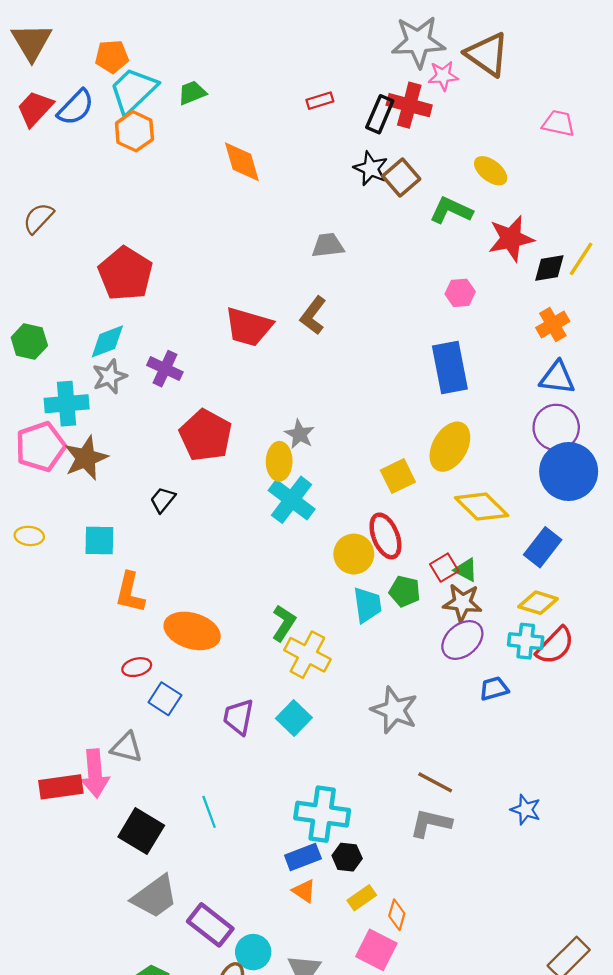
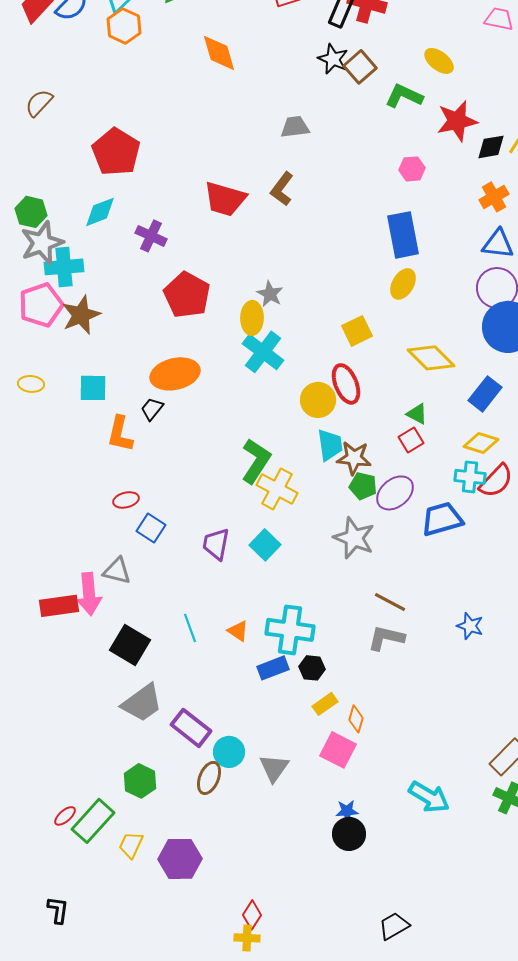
gray star: (110, 377) -> (42, 243), moved, size x1.4
yellow ellipse: (450, 447) -> (403, 284), moved, size x0.7
black trapezoid: (163, 500) -> (152, 409), moved
red square: (444, 568) -> (411, 440), moved
green pentagon: (405, 591) -> (363, 486), moved
brown star: (462, 603) -> (354, 458), moved
green L-shape: (284, 623) -> (256, 461), size x1.4
orange ellipse: (192, 631) -> (175, 374), moved, turned -30
purple ellipse: (462, 640) -> (395, 493), moved
blue trapezoid: (494, 689) -> (442, 519), size x1.6
orange triangle: (304, 891) -> (238, 631), moved

